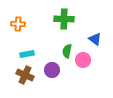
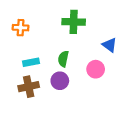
green semicircle: (67, 51) -> (63, 59), moved
brown cross: (25, 75) -> (29, 87), turned -36

